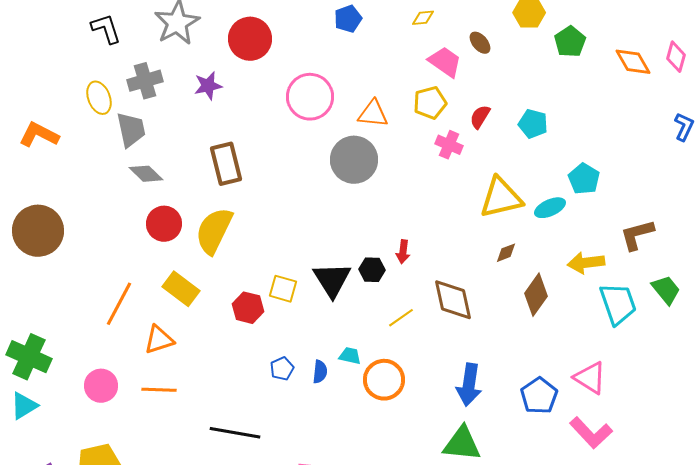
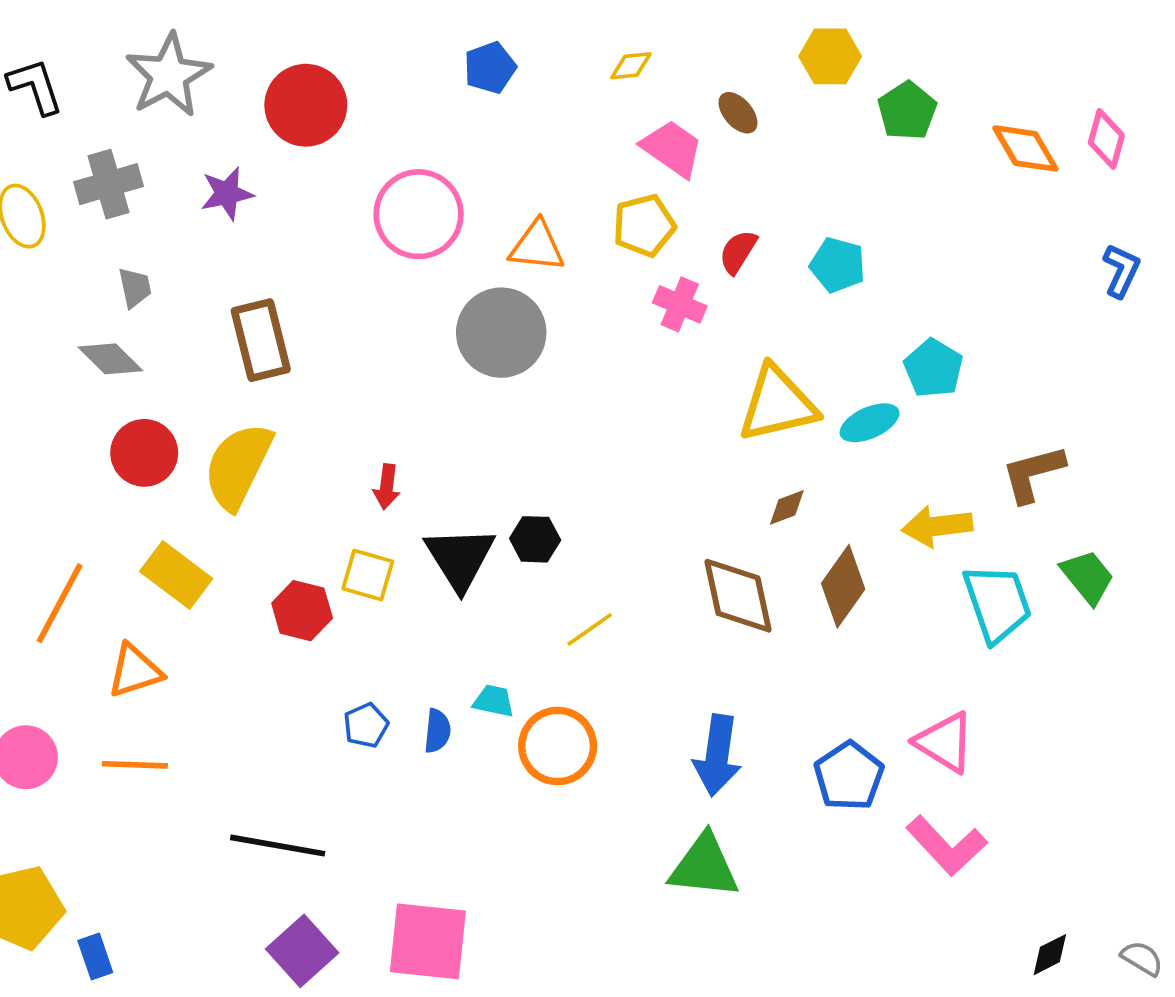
gray trapezoid: (131, 130) -> (135, 287), moved, size x0.6
red arrow: (403, 252) -> (387, 487), moved
brown diamond: (453, 300) -> (738, 596), moved

